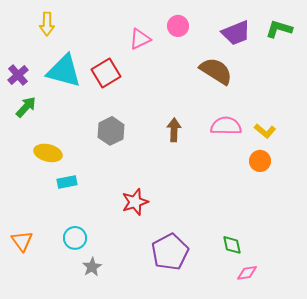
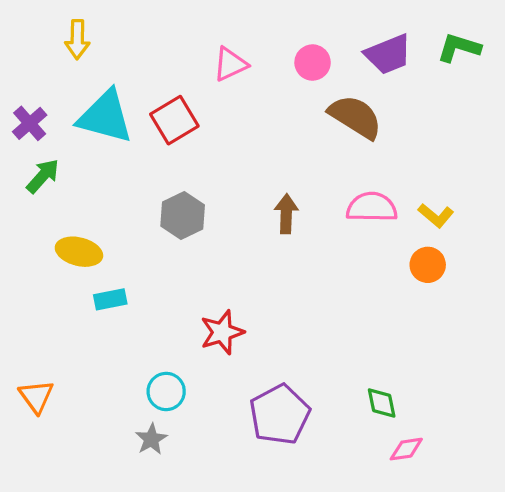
pink circle: (178, 26) -> (313, 63), moved
cyan circle: (75, 238) -> (166, 391), moved

